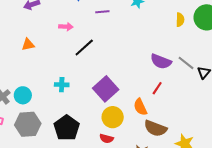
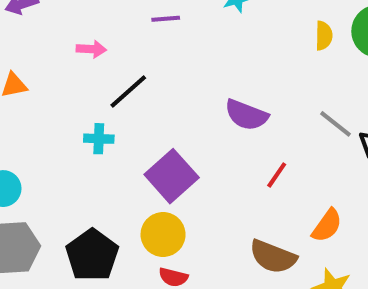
purple semicircle: (161, 61) -> (246, 115), moved
cyan cross: (62, 85) -> (99, 139), moved
orange semicircle: (140, 107) -> (327, 225), moved, turned -120
yellow circle: (113, 117) -> (163, 235), moved

